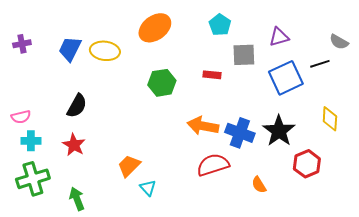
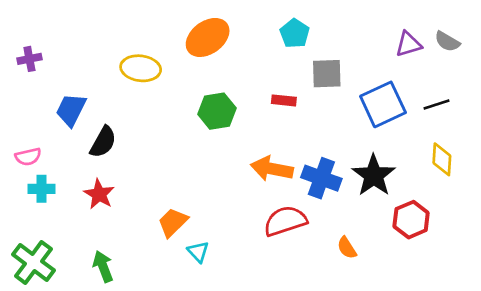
purple triangle: (279, 37) -> (408, 44), moved
gray semicircle: (339, 42) -> (447, 42), moved
blue trapezoid: (70, 49) -> (71, 110), moved
black line: (320, 64) -> (437, 104), moved
green cross: (33, 179) -> (33, 262), moved, turned -36

